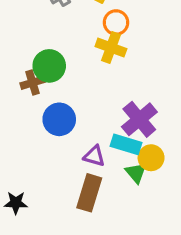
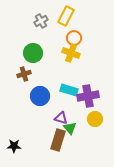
green circle: (49, 66) -> (33, 53), moved
purple cross: (139, 119) -> (88, 96), turned 30
cyan rectangle: (126, 144) -> (69, 90), moved
green triangle: (136, 173) -> (70, 128), moved

